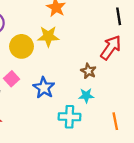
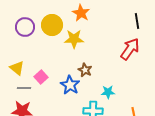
yellow circle: (21, 46) -> (52, 25), moved
brown star: (88, 71) -> (85, 70), moved

